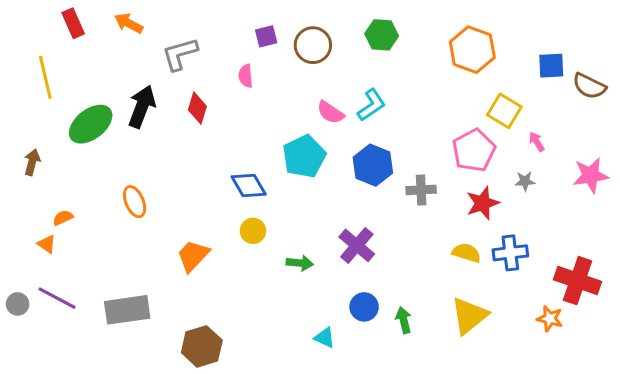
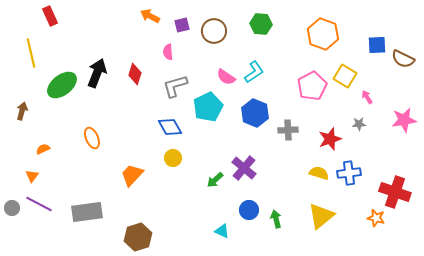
orange arrow: (129, 23) -> (150, 16), moved
gray L-shape: (180, 54) -> (175, 86), moved
pink pentagon: (474, 150) -> (312, 86), moved
orange triangle: (47, 244) -> (32, 176), moved, turned 32
green arrow: (300, 263) -> (215, 180), moved, turned 132

